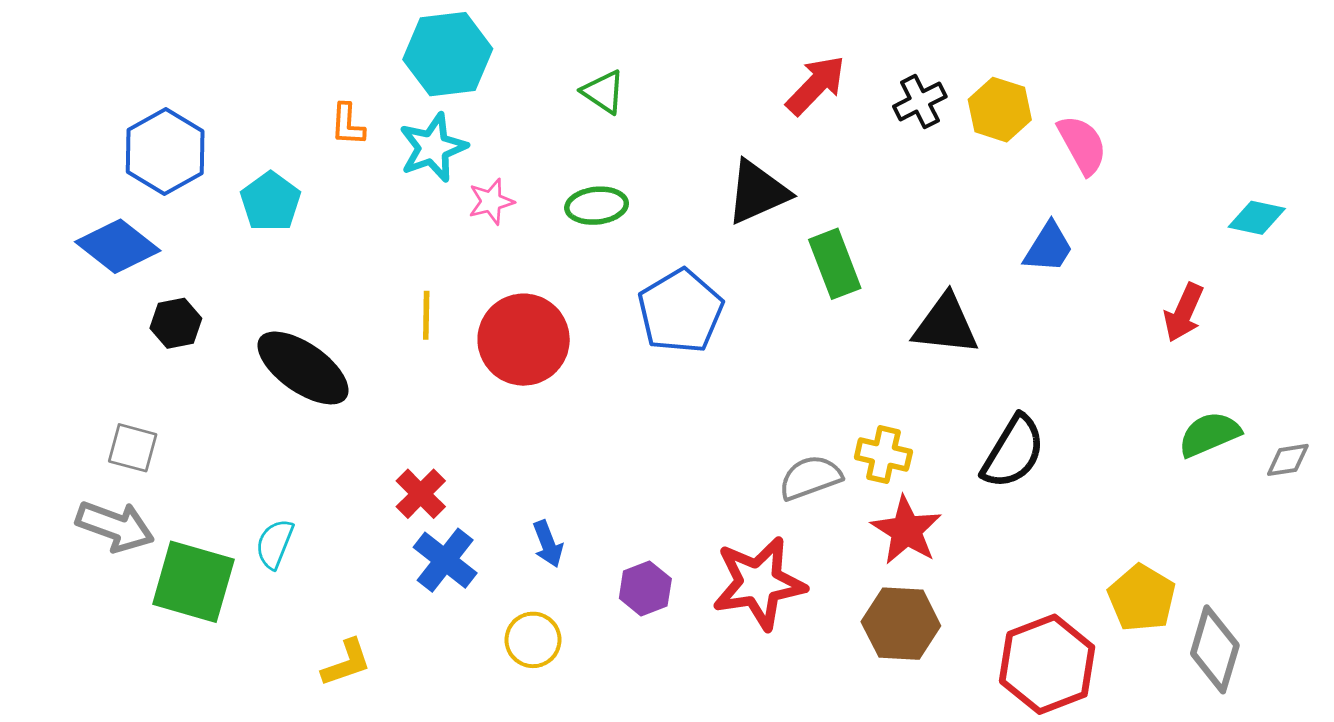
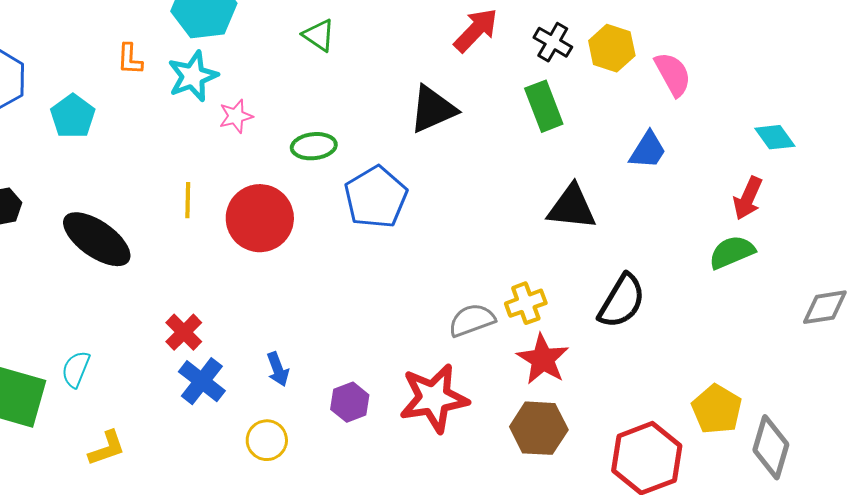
black cross: (920, 101) -> (553, 42), turned -33
green ellipse: (597, 206) -> (314, 146), moved
cyan diamond: (1257, 218) -> (775, 137), moved, turned 42
green rectangle: (835, 264) -> (544, 106), moved
green semicircle: (1209, 434) -> (732, 252), moved
yellow cross: (883, 455) -> (526, 303), turned -33
gray diamond: (1288, 460) -> (825, 307), size x1.4
yellow L-shape: (346, 663) -> (107, 448), moved

